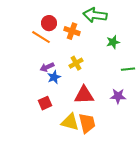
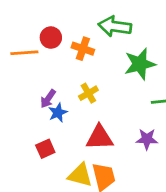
orange line: (41, 37) -> (24, 53), moved, turned -36
green star: (113, 42) -> (140, 64), size x1.6
purple arrow: (47, 67) -> (48, 99), turned -32

